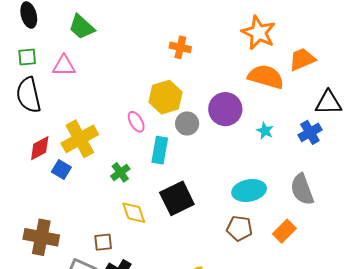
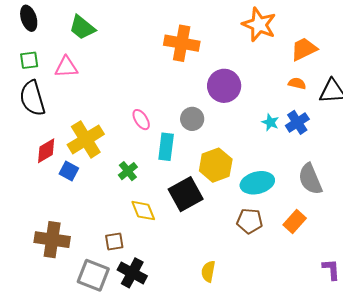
orange cross: (180, 47) -> (182, 43), size x1.6
orange semicircle: (266, 77) -> (297, 83), moved, size x0.5
yellow hexagon: (165, 97) -> (216, 165), moved
purple circle: (225, 109) -> (224, 86), moved
blue cross: (310, 132) -> (297, 122), moved

